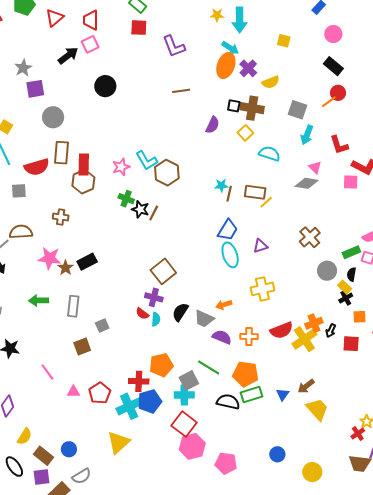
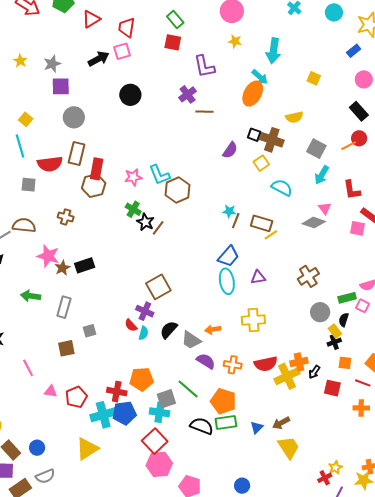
yellow star: (217, 15) -> (235, 41), moved
purple cross: (248, 68) -> (188, 94), moved

